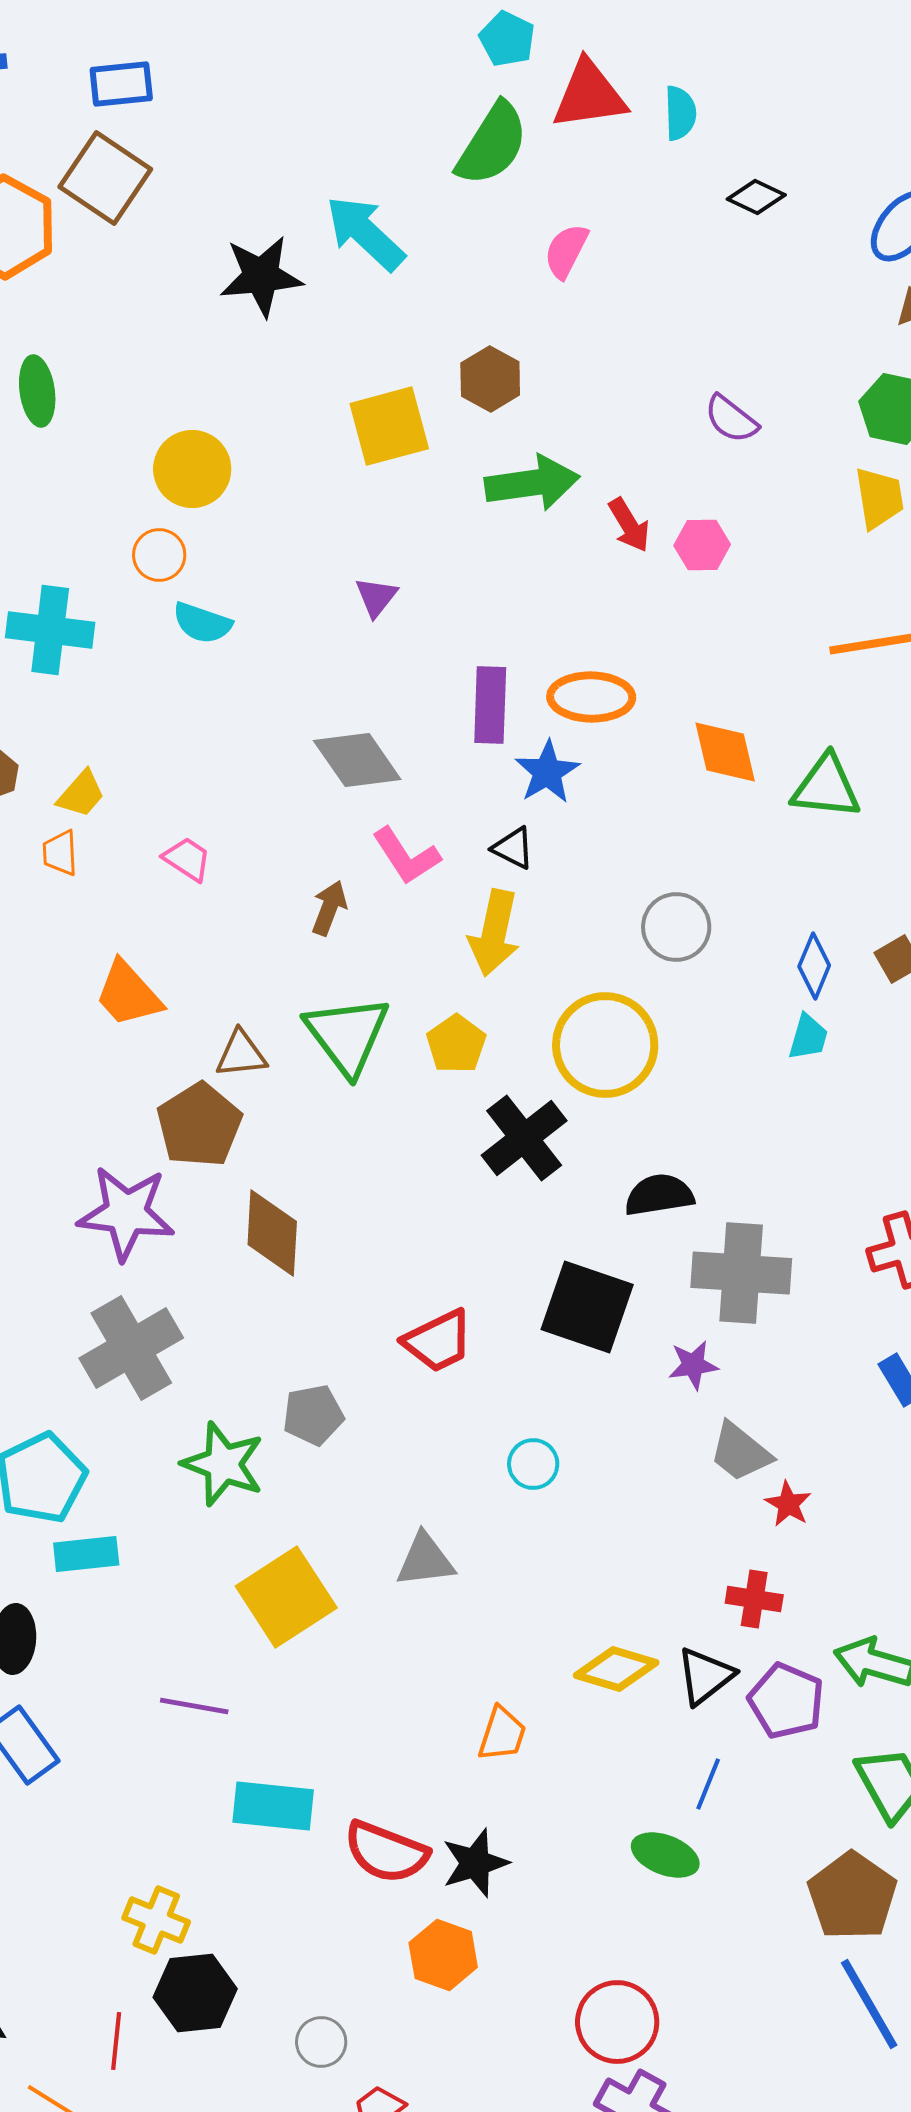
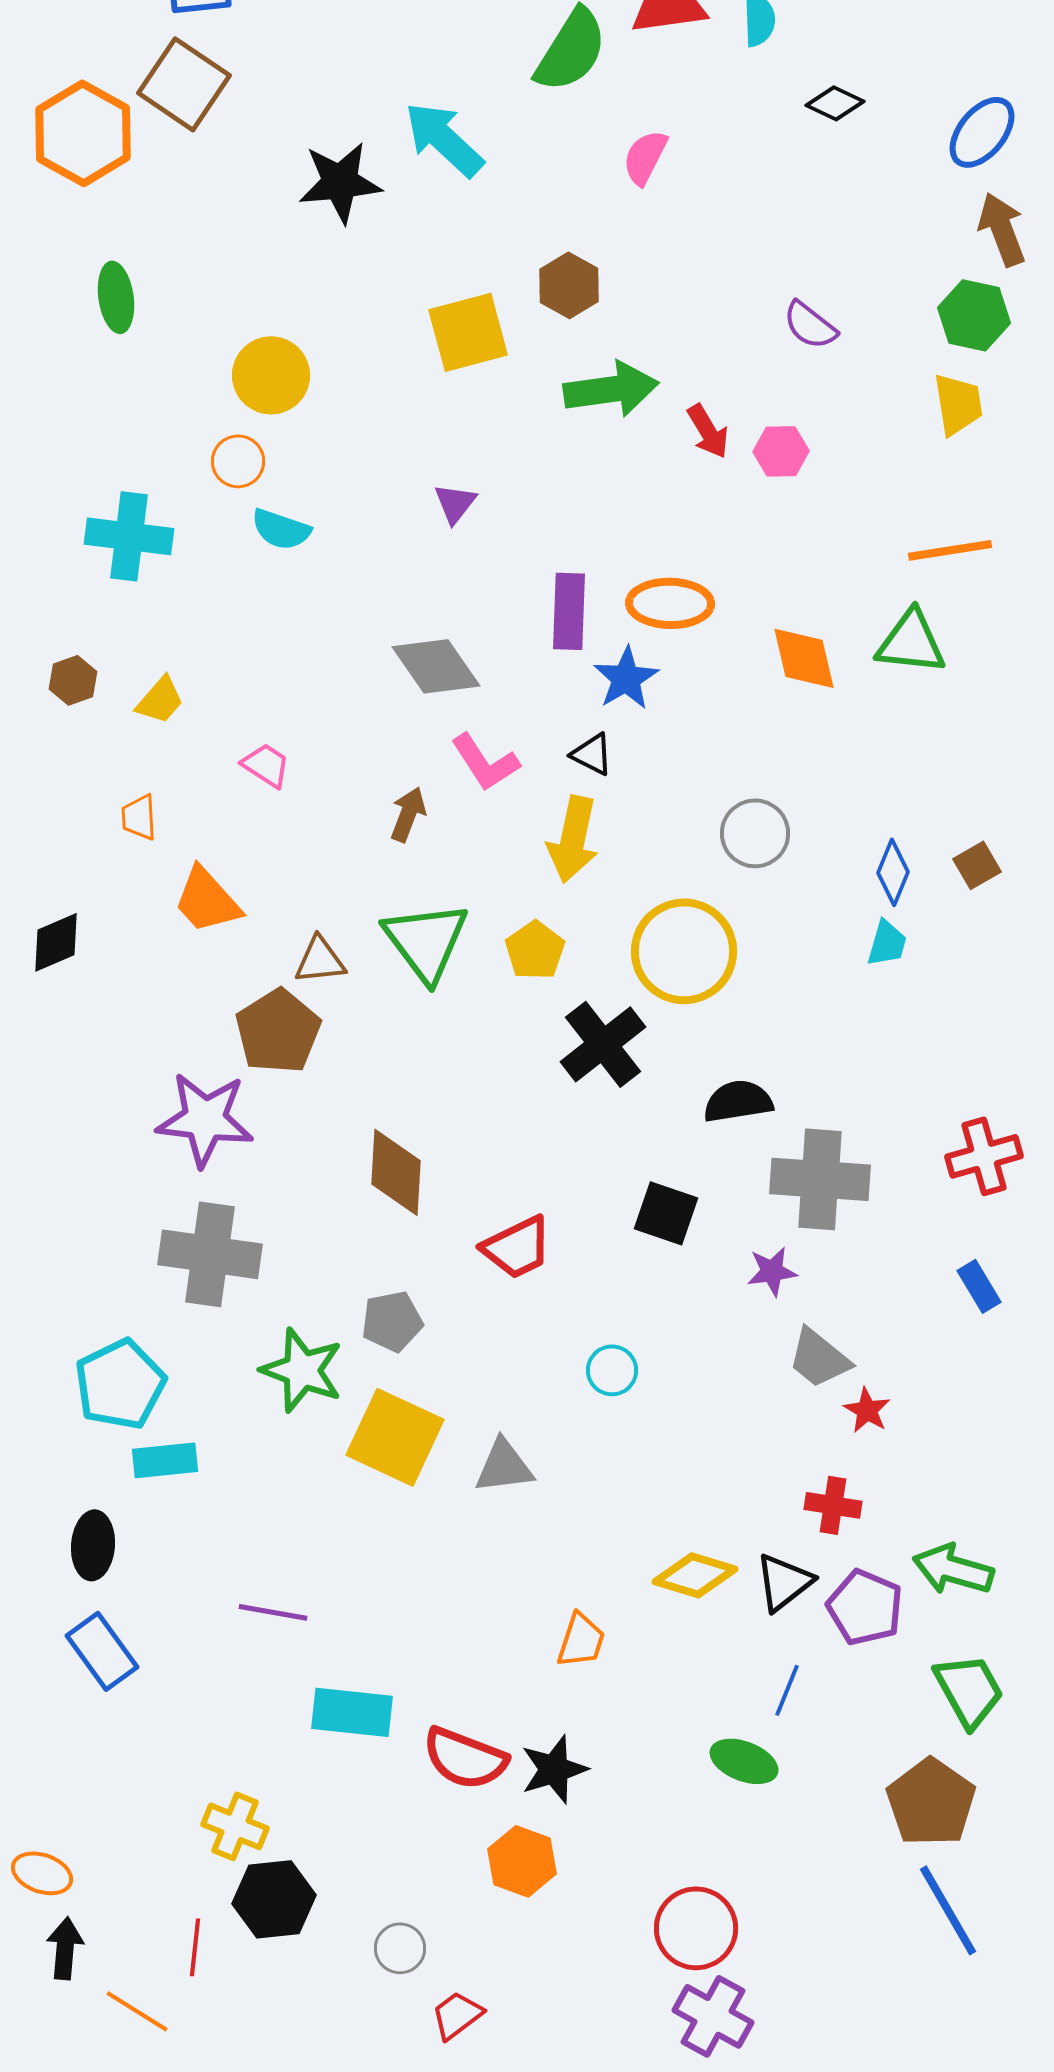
green triangle: (826, 787) -> (911, 642), moved
orange trapezoid: (60, 853) -> (139, 817), moved
brown diamond: (272, 1233) -> (396, 1172), moved
black square: (587, 1307) -> (666, 1213), size x0.7
gray cross: (131, 1348) -> (210, 1254), turned 38
yellow square: (286, 1597) -> (395, 1437), moved, turned -32

